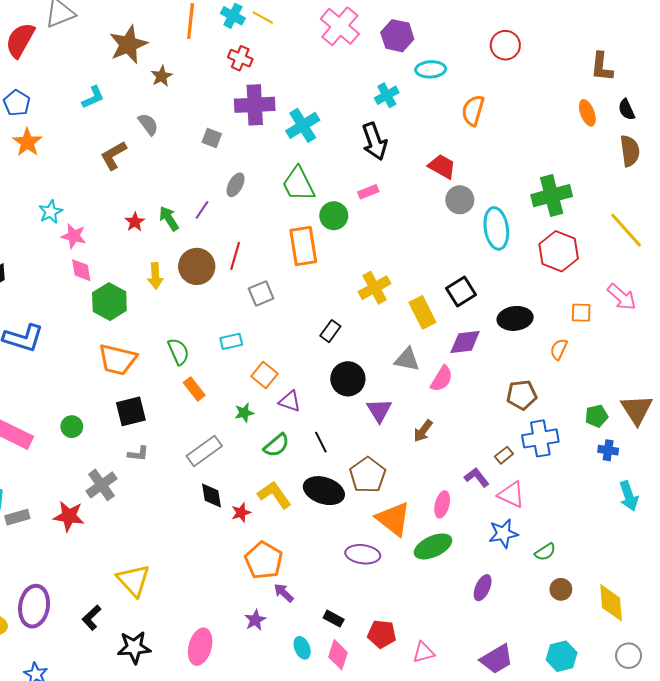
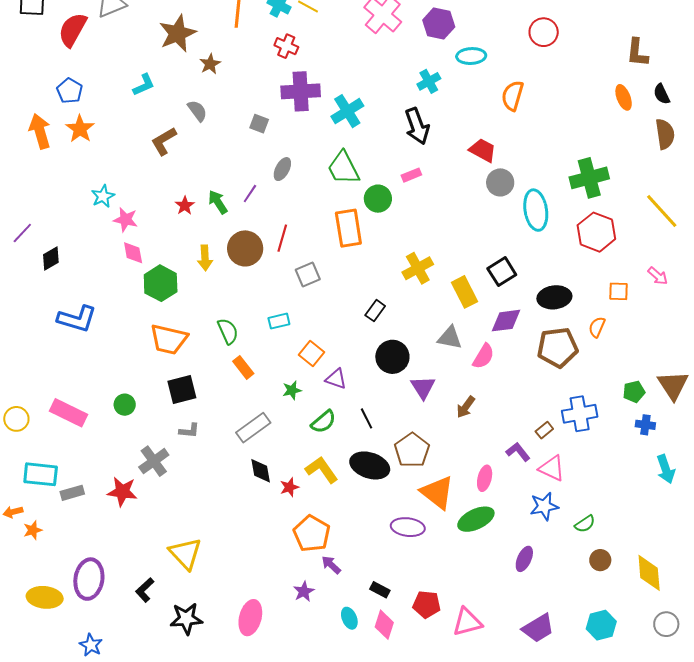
pink arrow: (622, 297) -> (658, 276), size x0.7
brown pentagon: (522, 395) -> (558, 347), moved, size x1.4
pink triangle: (424, 652) -> (467, 622), size x1.4

